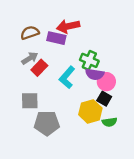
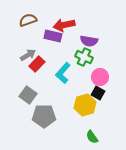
brown semicircle: (30, 33) -> (28, 20), moved
purple semicircle: (95, 74) -> (89, 41), moved
gray square: (30, 101) -> (28, 95), turned 36
green semicircle: (110, 122) -> (92, 137), moved, turned 64

